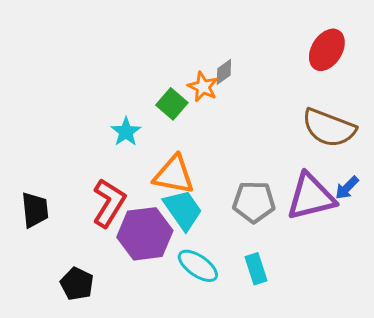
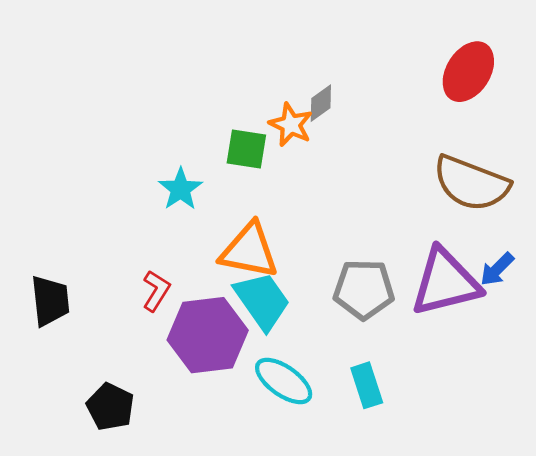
green square: (172, 104) -> (246, 149), turned -32
red L-shape: (109, 203) -> (156, 291), size x0.6

